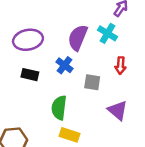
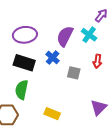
black rectangle: (30, 75) -> (24, 63), size x1.5
green semicircle: (59, 108) -> (22, 90), moved
purple triangle: (118, 110) -> (99, 107), moved, turned 30

